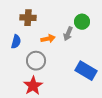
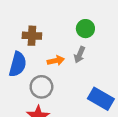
green circle: (82, 22) -> (85, 29), moved
blue semicircle: (16, 42) -> (18, 64), size x1.5

